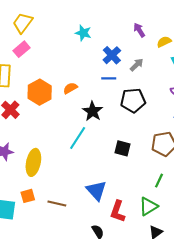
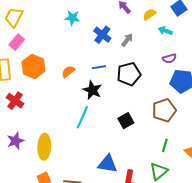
blue line: (109, 78) -> (99, 67), moved
orange hexagon: (40, 92) -> (33, 66), moved
black square: (122, 148) -> (126, 121), turned -35
blue triangle: (96, 190) -> (108, 164), turned -30

